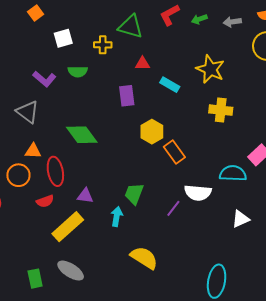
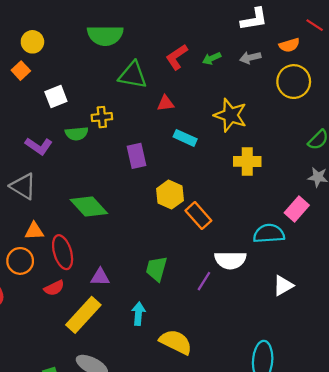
yellow cross: (103, 45) -> (102, 117), moved
red triangle: (142, 64) -> (165, 103), moved
cyan arrow: (117, 216) -> (138, 314), moved

